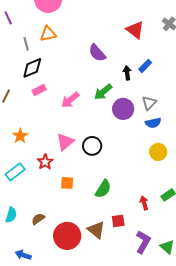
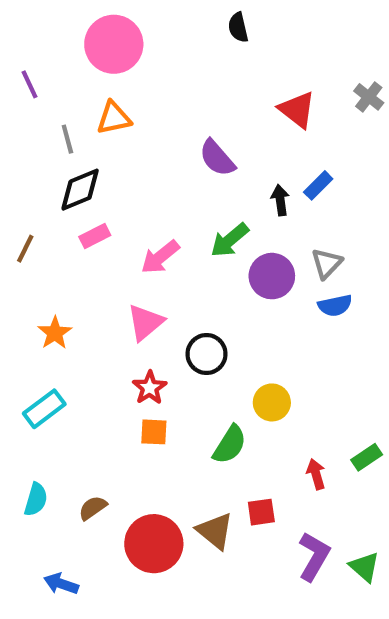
pink triangle: (65, 142) -> (145, 322), moved
yellow circle: (158, 152) -> (272, 402), moved
red star: (45, 162) -> (150, 388), moved

